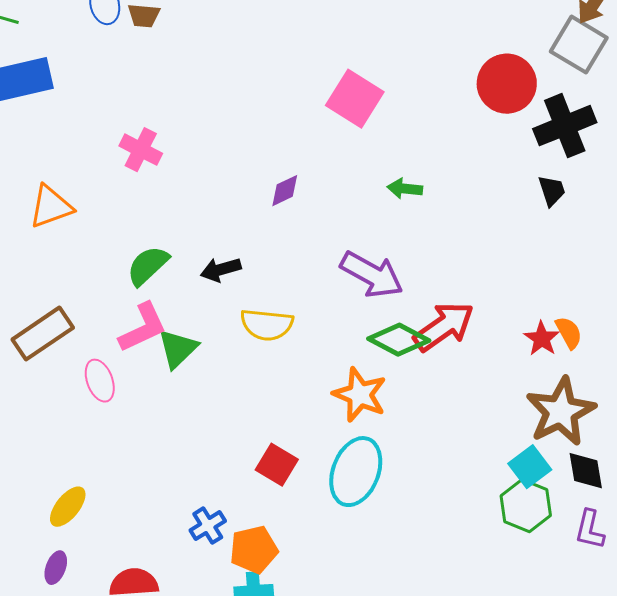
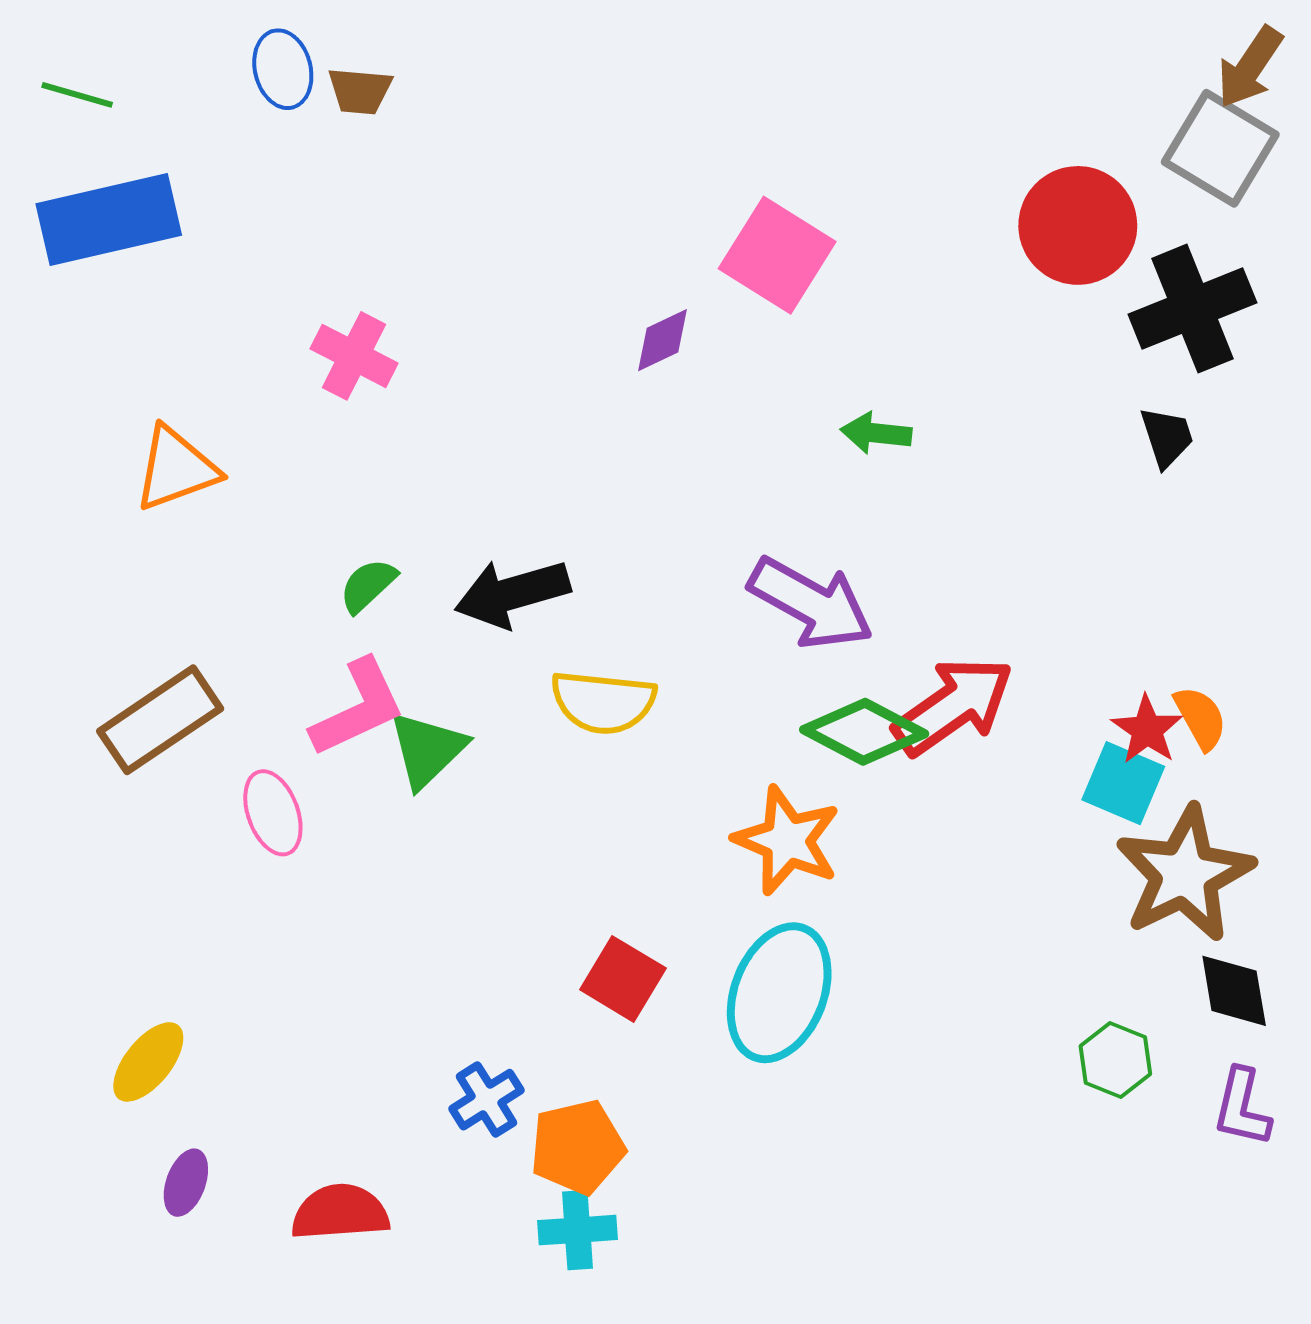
purple diamond: (285, 191) -> (663, 340), moved
green semicircle: (148, 266) -> (368, 585), size x0.7
black arrow: (221, 270) -> (512, 593), size x1.4
cyan square: (530, 467) -> (1123, 783), moved, turned -30
green hexagon: (526, 506) -> (1115, 1060), size x0.7
yellow ellipse: (68, 507) -> (148, 1062), moved

